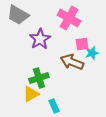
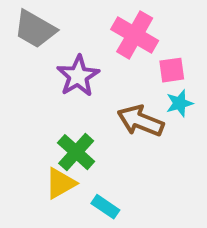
pink square: (82, 44) -> (172, 70), moved
green cross: (39, 78) -> (76, 152), turned -30
cyan rectangle: (54, 106) -> (105, 207), turned -32

